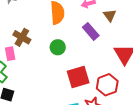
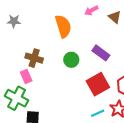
purple rectangle: (91, 31) -> (101, 53), moved

